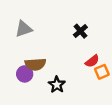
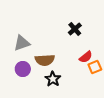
gray triangle: (24, 29) -> (22, 43), moved
brown semicircle: (35, 64) -> (45, 60), moved

